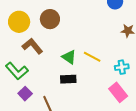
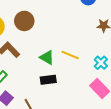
cyan cross: (122, 67) -> (101, 63), turned -32

